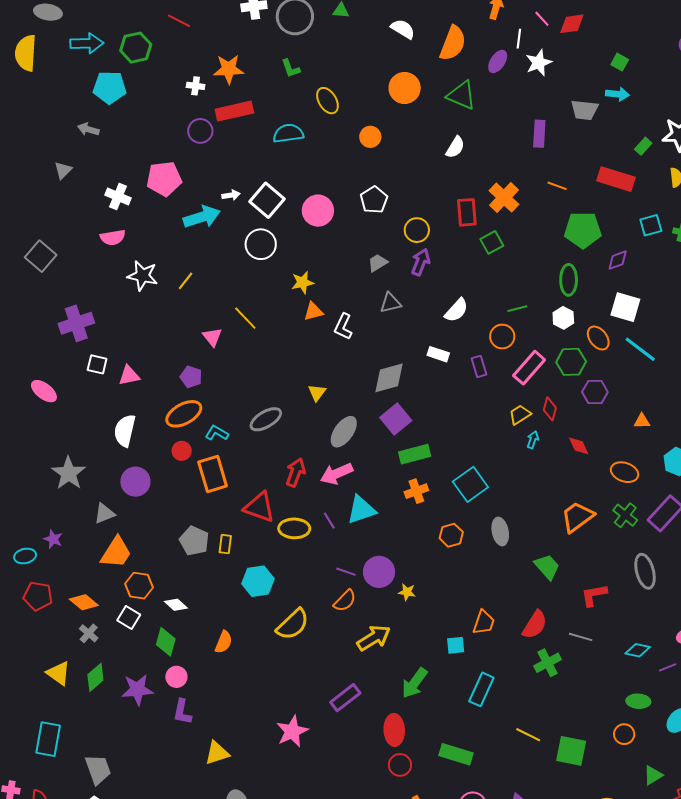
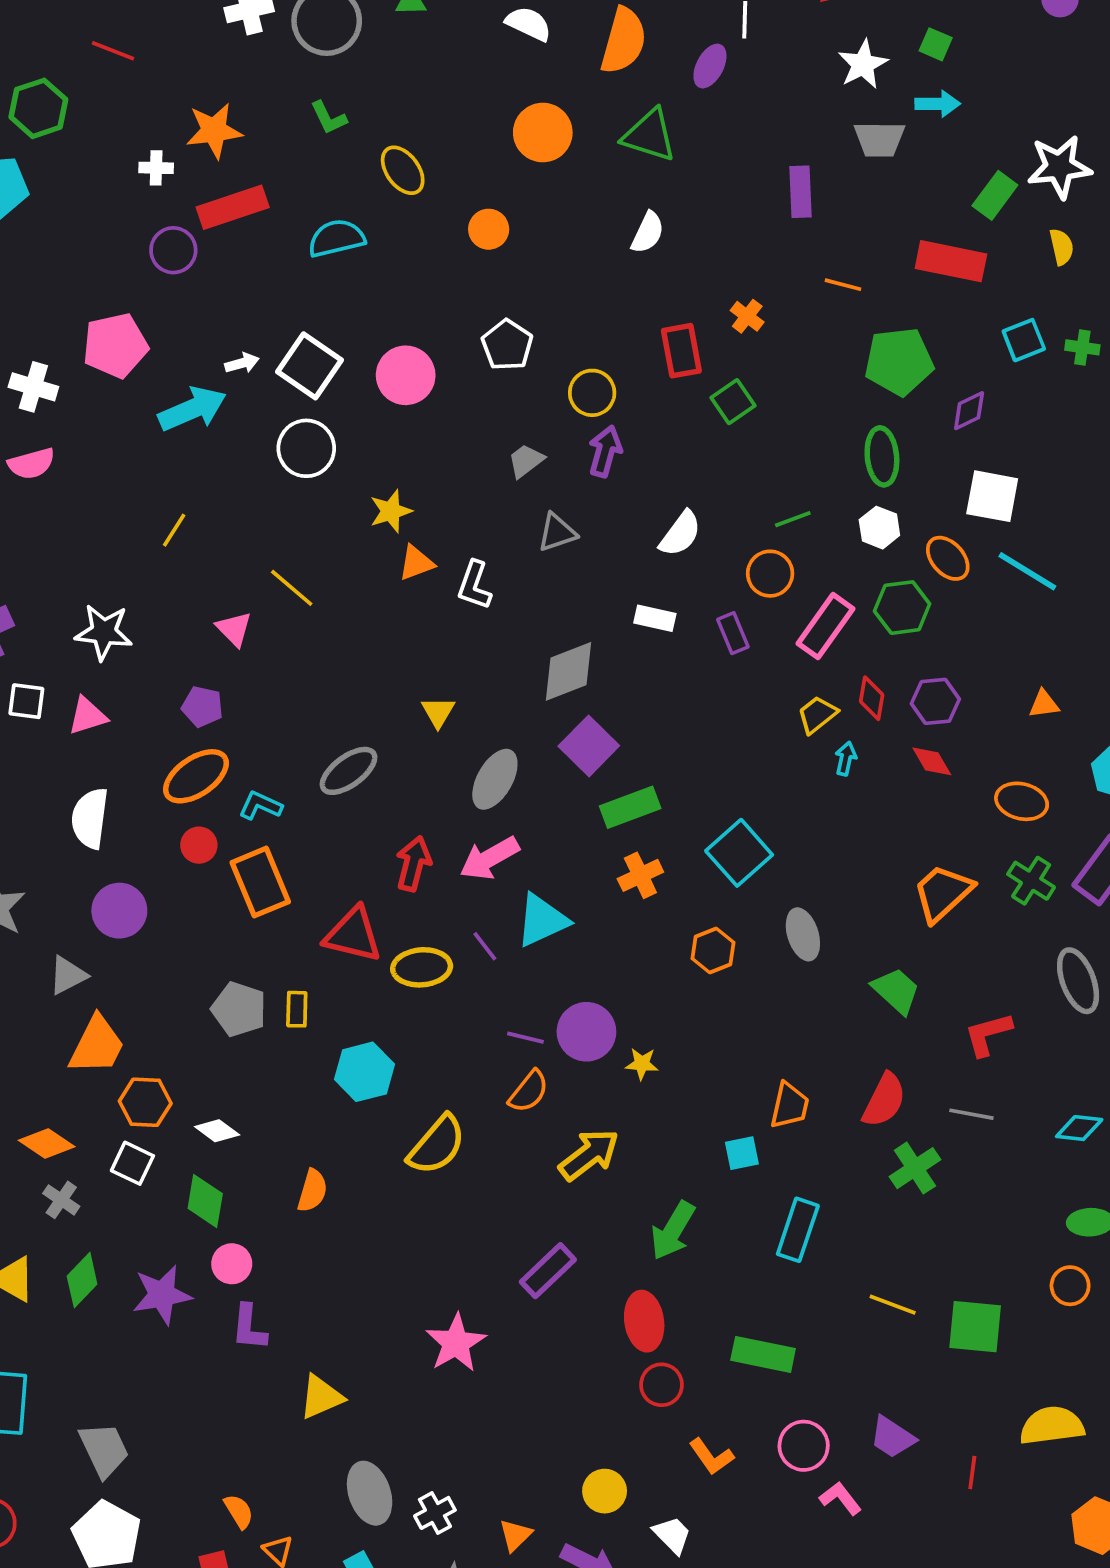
white star: (539, 63) -> (863, 64), moved
green rectangle: (643, 146) -> (995, 195), size x1.4
orange cross: (504, 198) -> (747, 316), size x0.6
white star: (143, 276) -> (104, 632), moved
purple hexagon: (595, 392) -> (935, 701), moved

